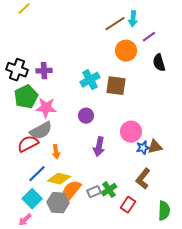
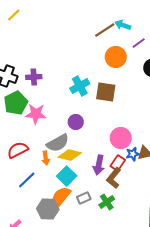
cyan arrow: (133, 19) -> (123, 25), turned 105
gray semicircle: (41, 131) -> (58, 143), moved
purple arrow: (99, 147) -> (99, 165), moved
yellow diamond: (59, 179) -> (70, 155), moved
brown L-shape: (143, 179) -> (114, 178), moved
green cross: (109, 190) -> (107, 202), moved
cyan square: (32, 199) -> (67, 176), moved
red rectangle: (128, 205) -> (118, 163), moved

